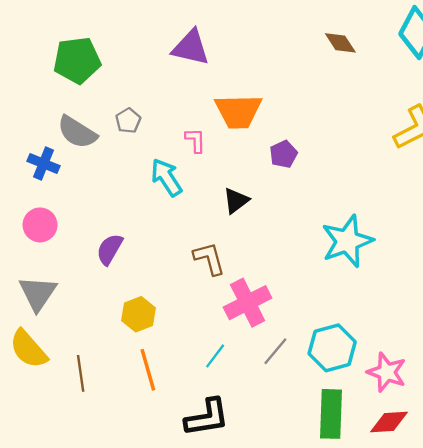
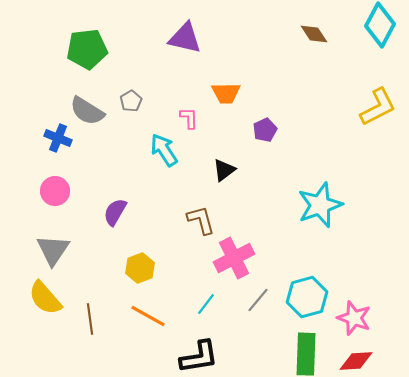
orange trapezoid: (238, 111) -> (226, 93), size x0.7
orange line: (148, 370) -> (148, 316), turned -45

